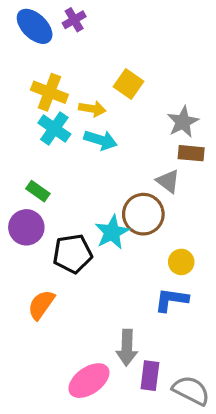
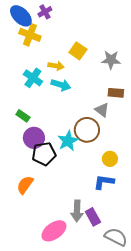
yellow cross: (49, 92) -> (30, 35), moved
gray star: (183, 122) -> (111, 60), moved, turned 30
purple circle: (26, 227) -> (34, 138), moved
purple rectangle: (150, 376) -> (93, 217), moved, turned -36

